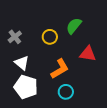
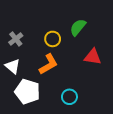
white triangle: (22, 63) -> (13, 66), moved
orange L-shape: (60, 69) -> (48, 64), moved

